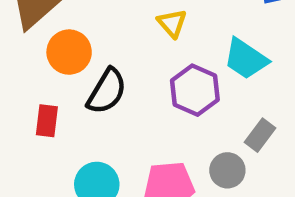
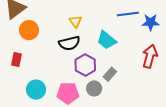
purple hexagon: (195, 90) -> (85, 65), moved
black semicircle: (107, 91) -> (69, 43), moved, turned 40

